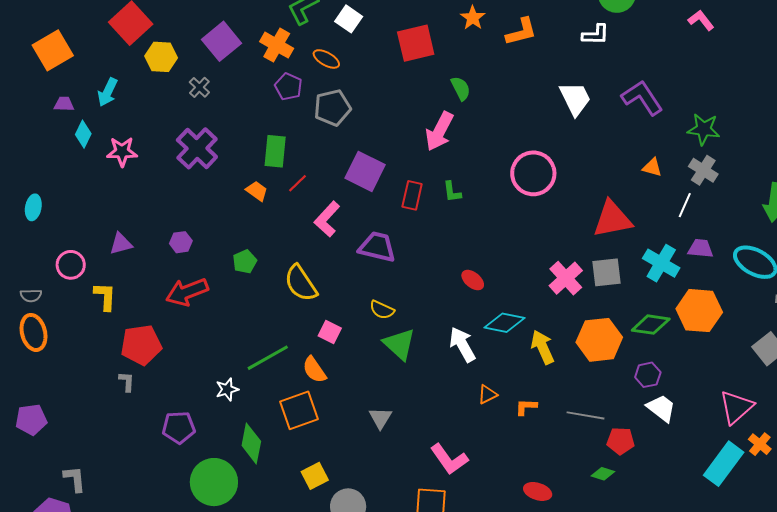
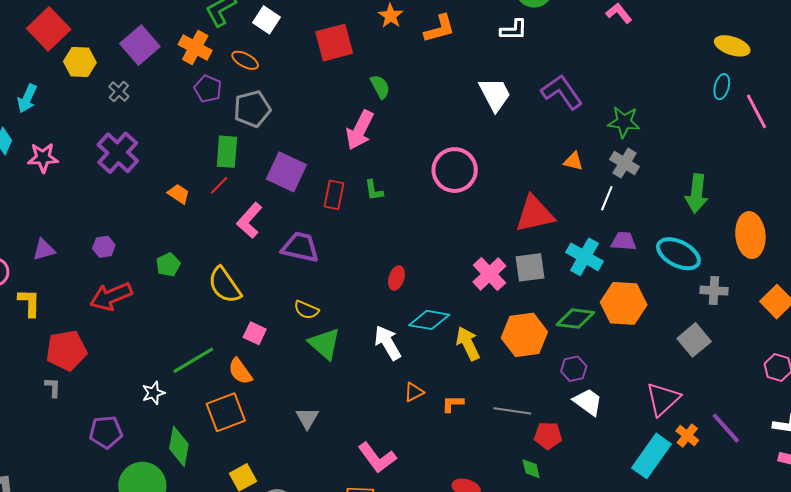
green rectangle: (275, 151) -> (227, 152), moved
red ellipse: (473, 280) -> (396, 278), turned 70
green diamond: (603, 474) -> (531, 469), turned 60

